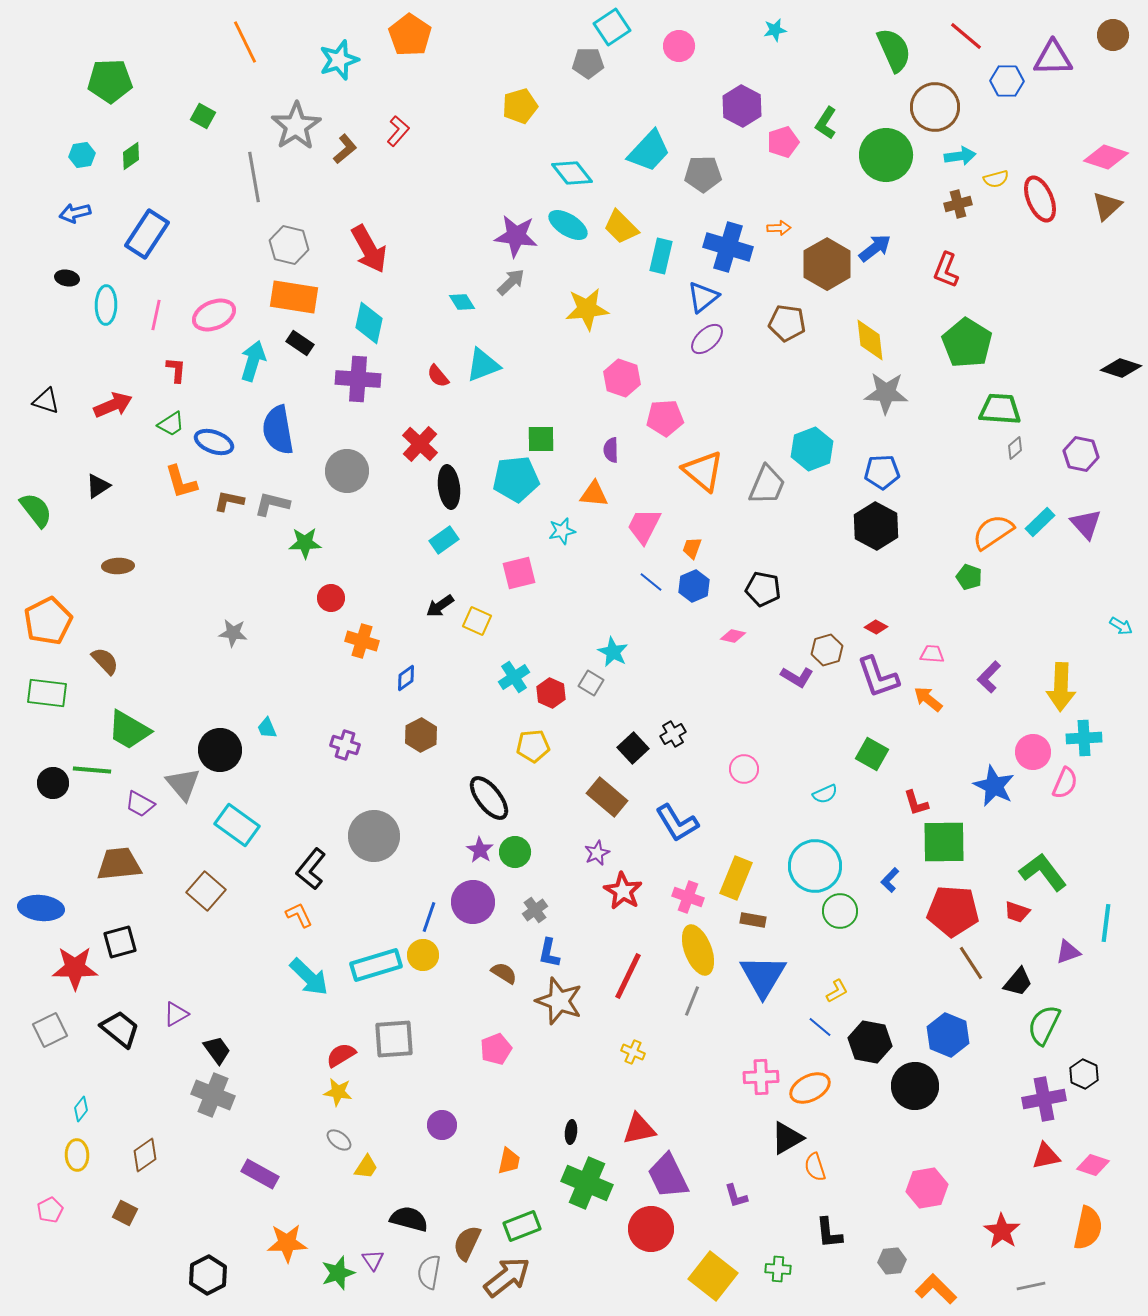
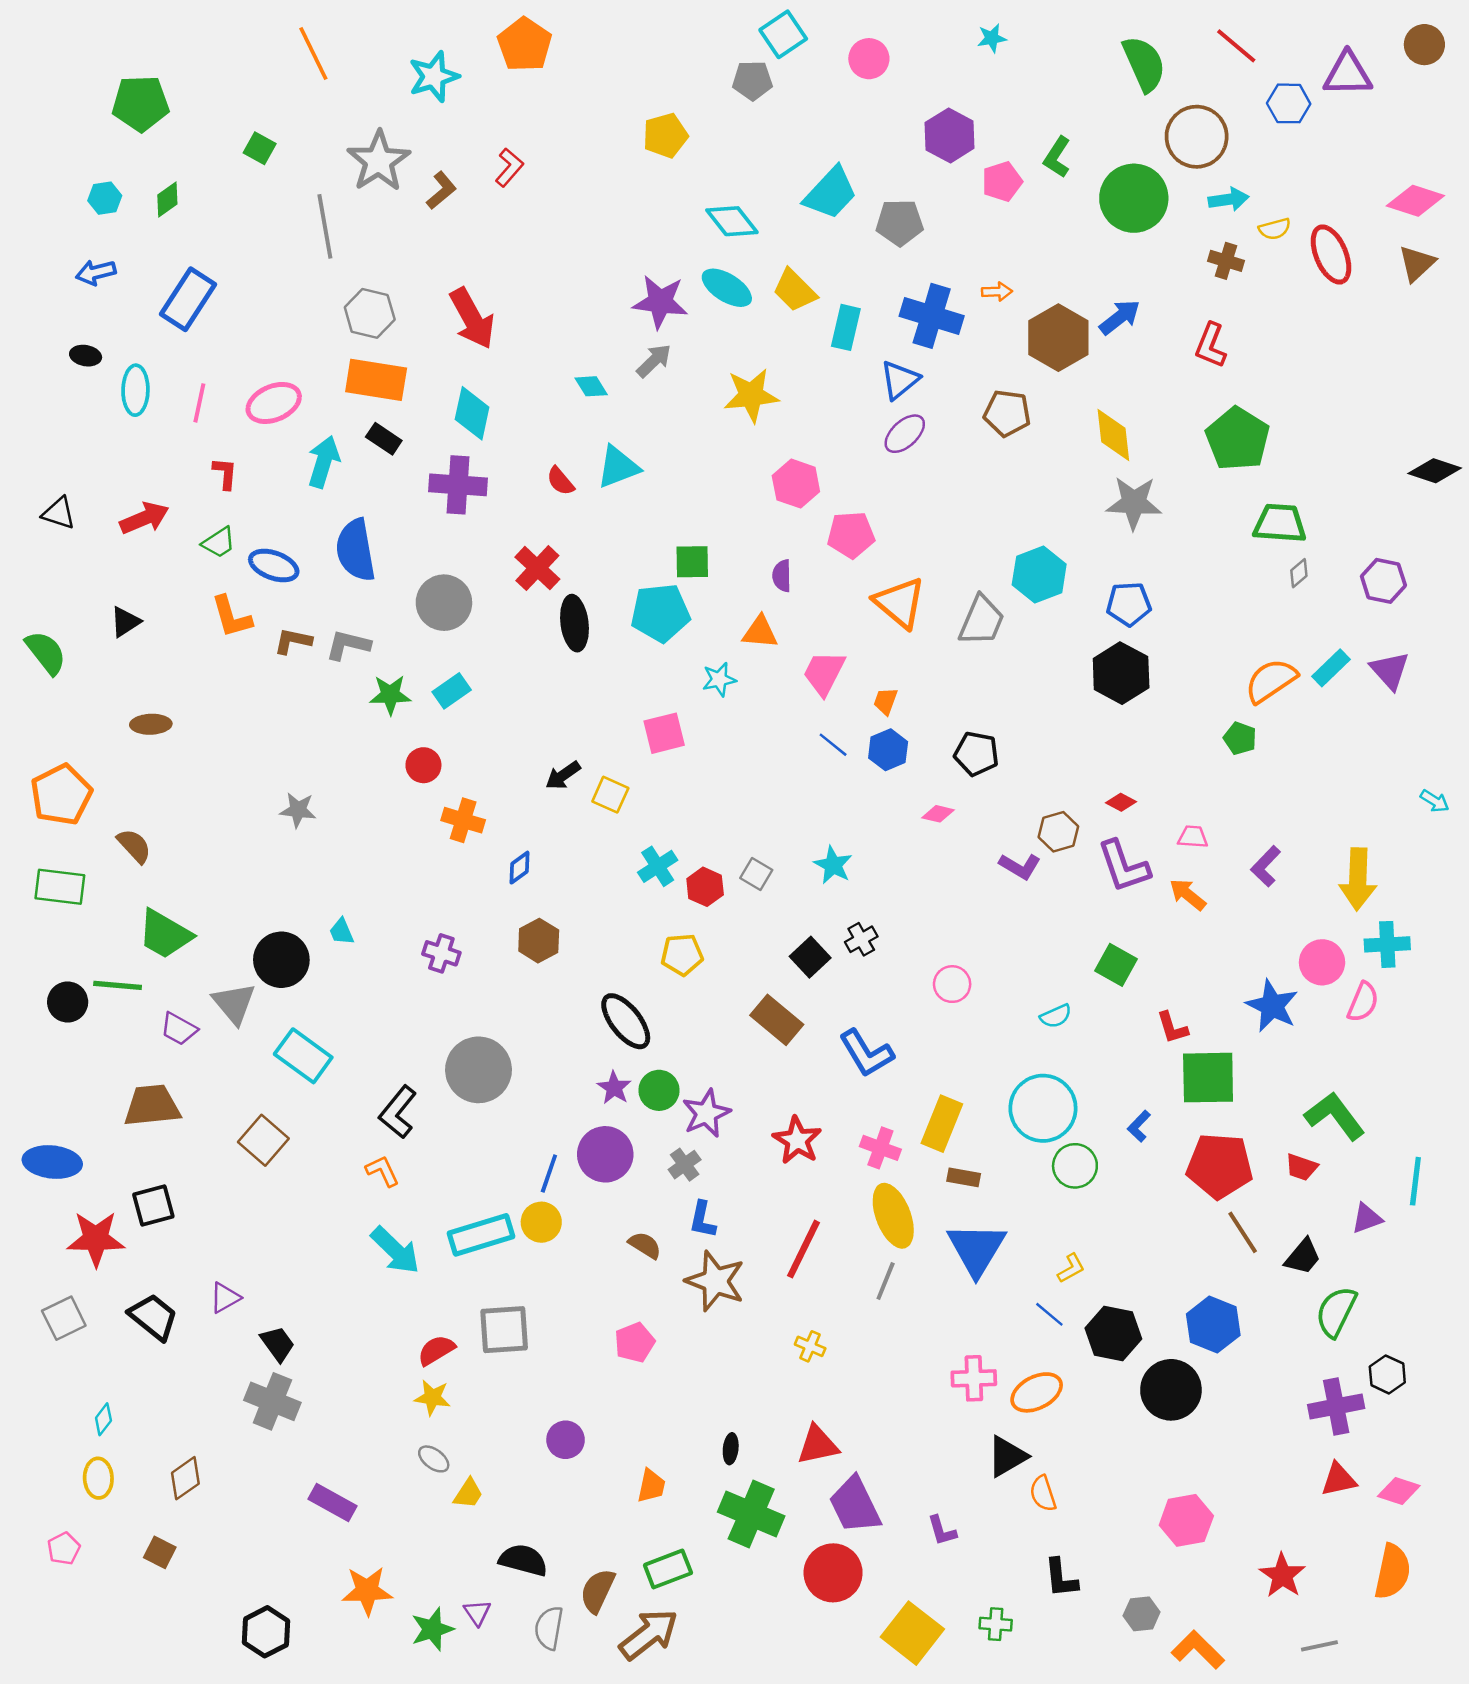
brown cross: (958, 204) -> (1226, 261), turned 32
cyan rectangle: (444, 540) -> (452, 691), moved
cyan star: (613, 652) -> (833, 865), moved
purple star: (597, 853) -> (706, 1113), moved, size x1.5

